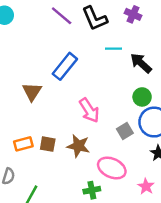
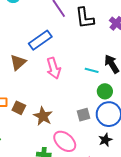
cyan line: (113, 49) -> (92, 70), moved
blue rectangle: (65, 66) -> (40, 40), moved
pink arrow: (89, 110) -> (54, 68), moved

